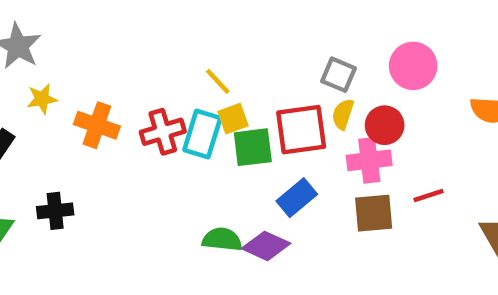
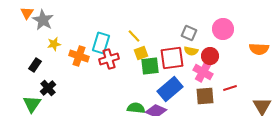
yellow semicircle: (343, 114) -> (191, 51), turned -96
cyan rectangle: (202, 134) -> (101, 43), moved
pink cross: (369, 160) -> (203, 72), turned 36
blue rectangle: (297, 198) -> (170, 89), size x1.4
black cross: (55, 211) -> (48, 88), moved, turned -35

